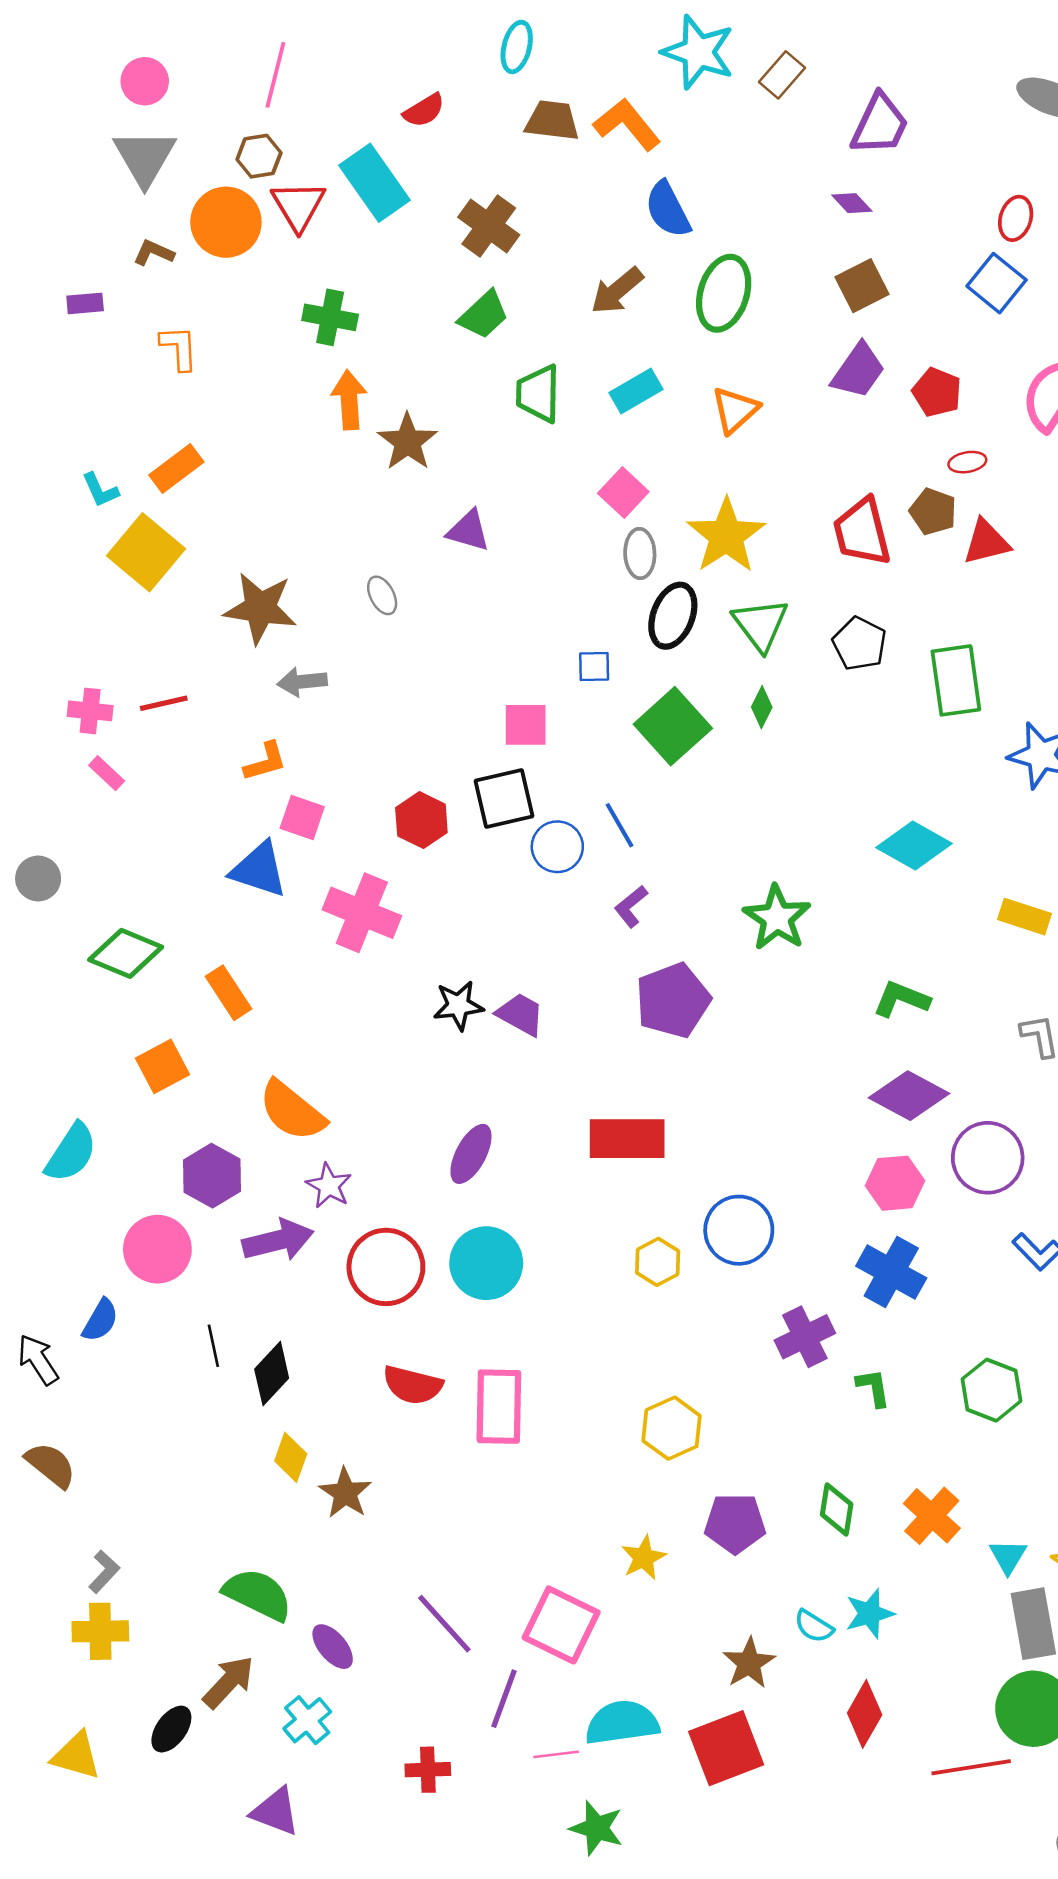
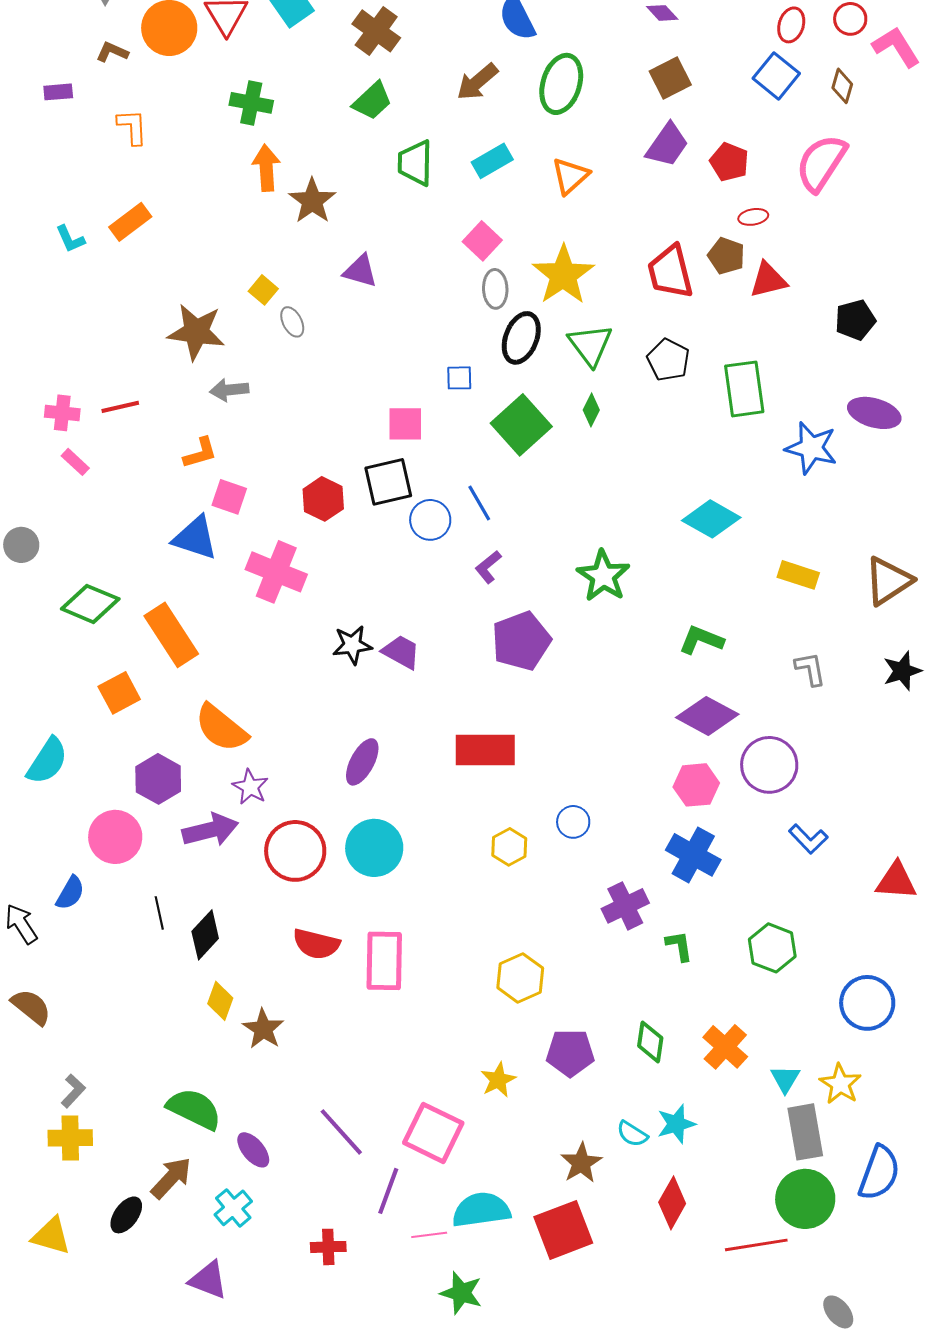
yellow square: (146, 552) -> (263, 290), moved, size x0.5
orange rectangle: (229, 993) -> (171, 635), size x1.5
blue circle: (739, 1230) -> (573, 822), size x0.6

